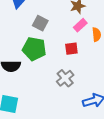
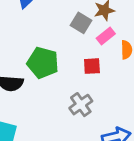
gray square: (40, 23) -> (81, 23), moved

